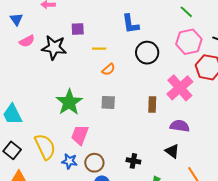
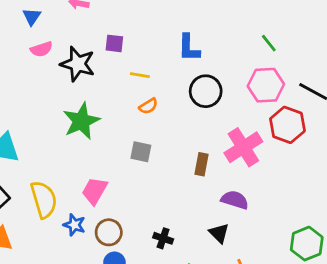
green star: (69, 102) -> (81, 121), moved

